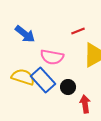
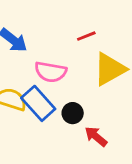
red arrow: (85, 104) -> (96, 136), turned -42

